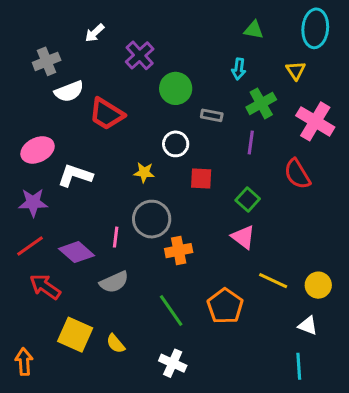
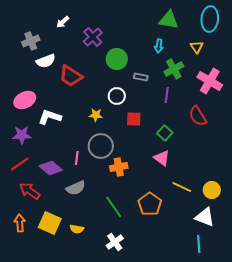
green triangle: (254, 30) -> (169, 20), size x1.5
white triangle: (308, 326) -> (205, 217), size x1.5
yellow semicircle: (116, 344) -> (77, 229), turned -40
orange arrow: (24, 362) -> (20, 223), moved
white cross: (173, 363) -> (115, 242), turned 30

